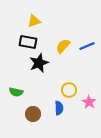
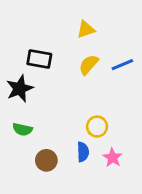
yellow triangle: (34, 21) -> (86, 29), moved
black star: (39, 63) -> (20, 89), moved
pink star: (89, 102) -> (113, 158), moved

